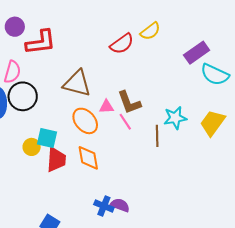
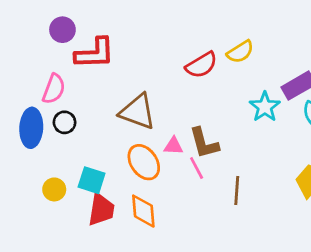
black circle: (23, 96) -> (65, 122), size x0.6
cyan star: (175, 118) -> (265, 107), moved, turned -30
yellow circle: (32, 147) -> (54, 189), moved

